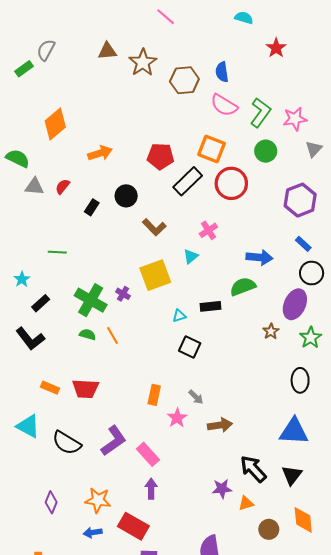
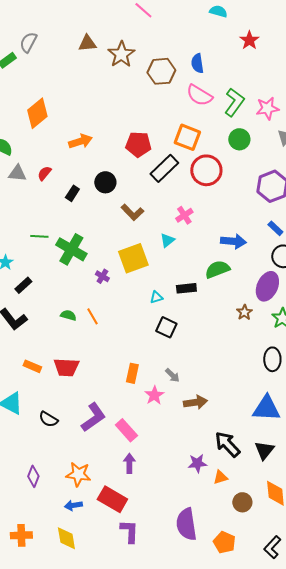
green cross: (91, 300) -> (71, 249), moved
black semicircle: (67, 443) -> (48, 419), size x0.7

